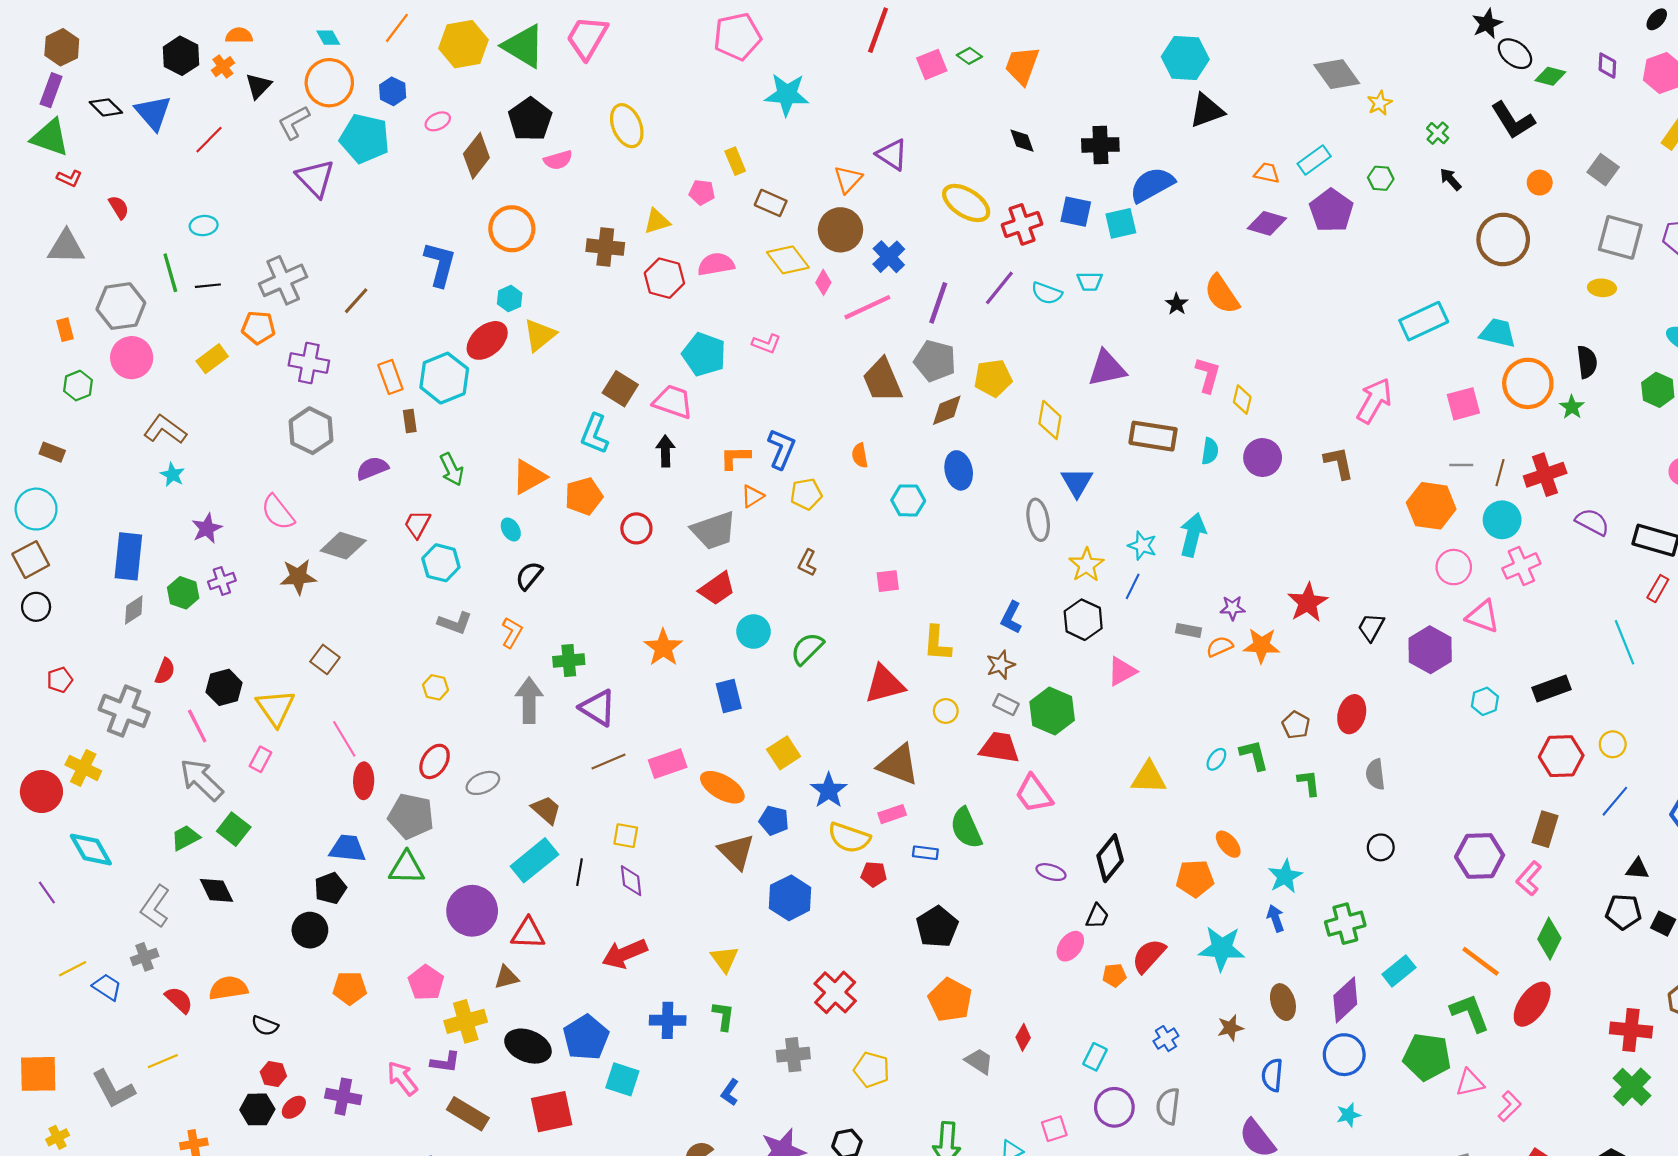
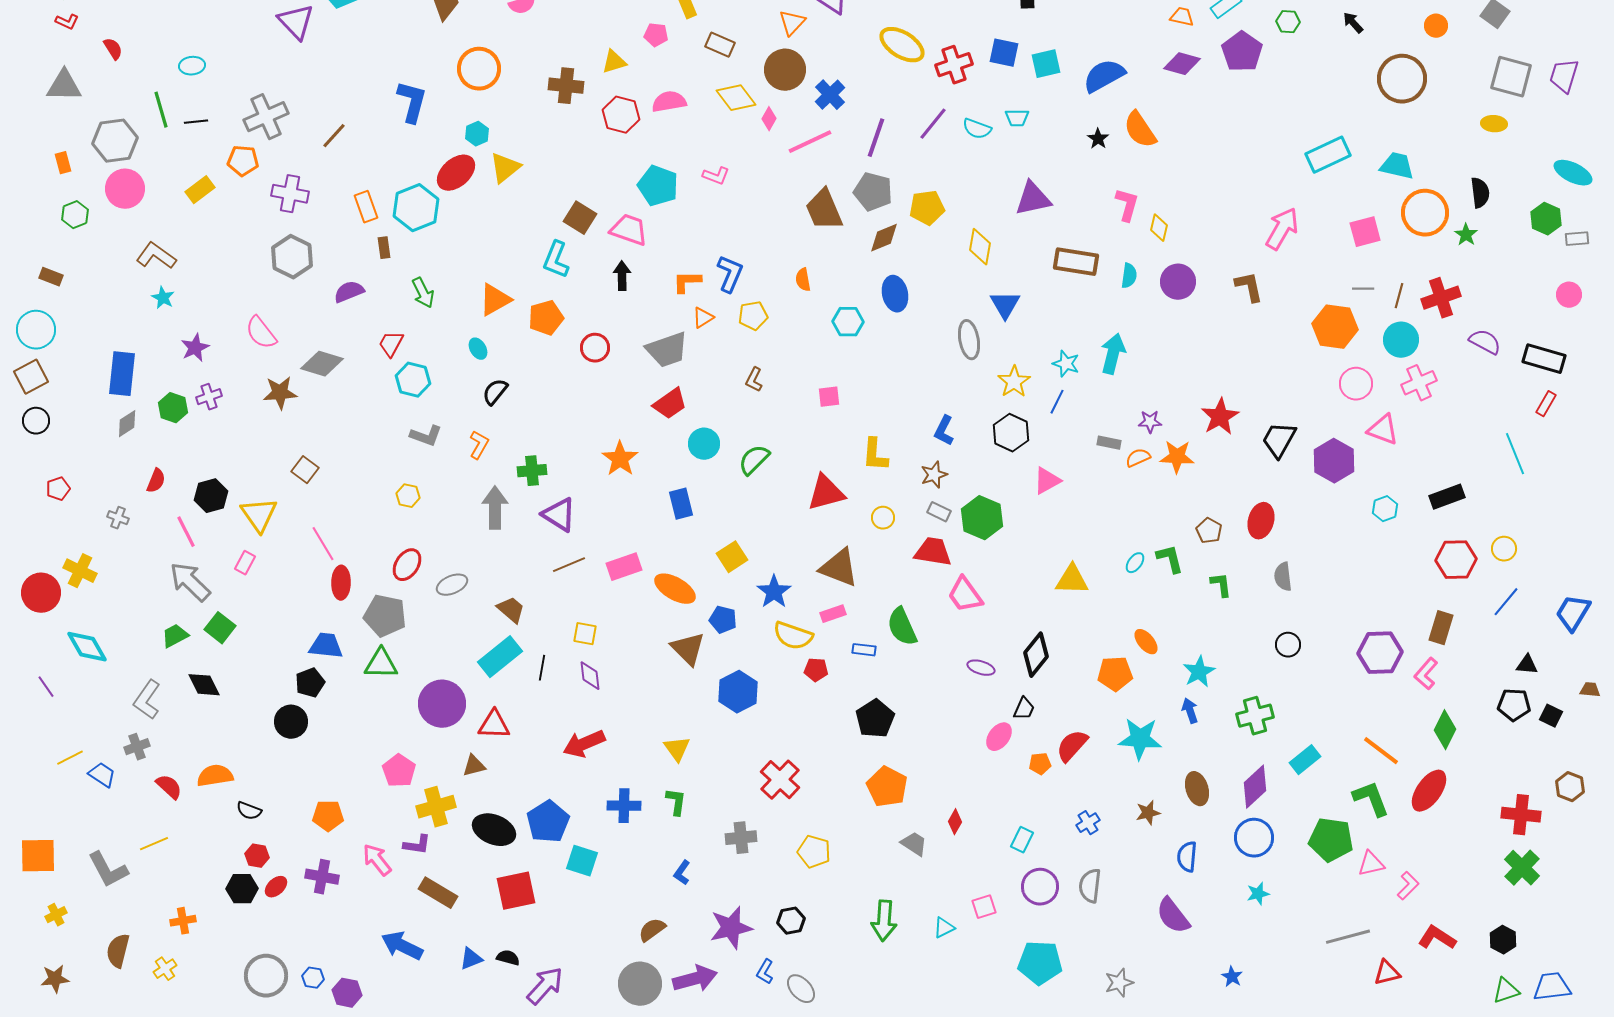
blue semicircle: (1152, 185) -> (1104, 76), moved
black trapezoid: (1371, 627) -> (1279, 440), size x1.4
gray cross: (124, 711) -> (118, 518), size x0.5
orange pentagon: (350, 988) -> (328, 816), moved

